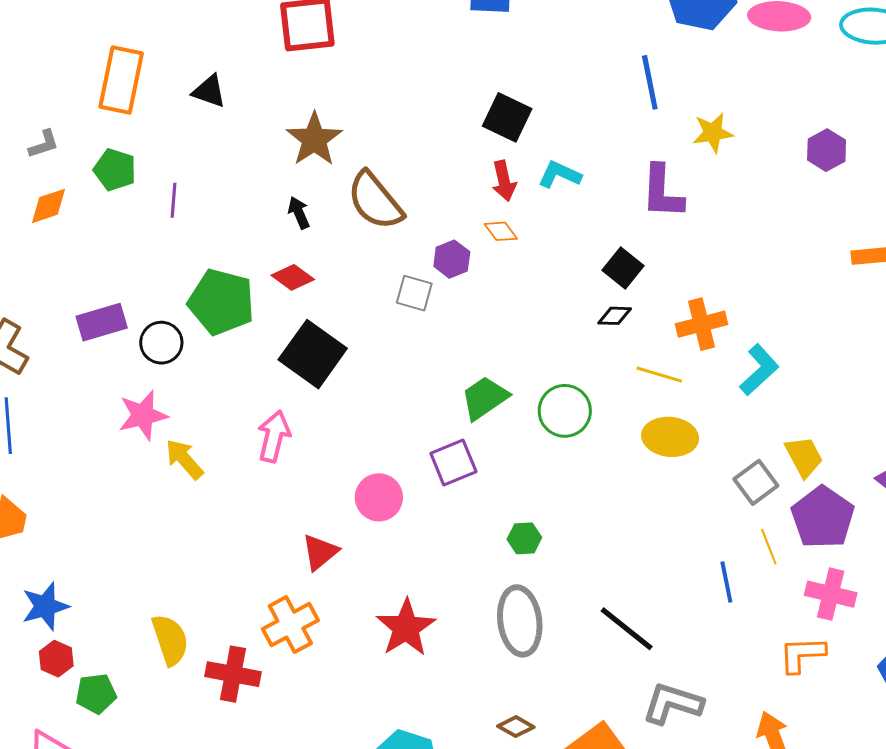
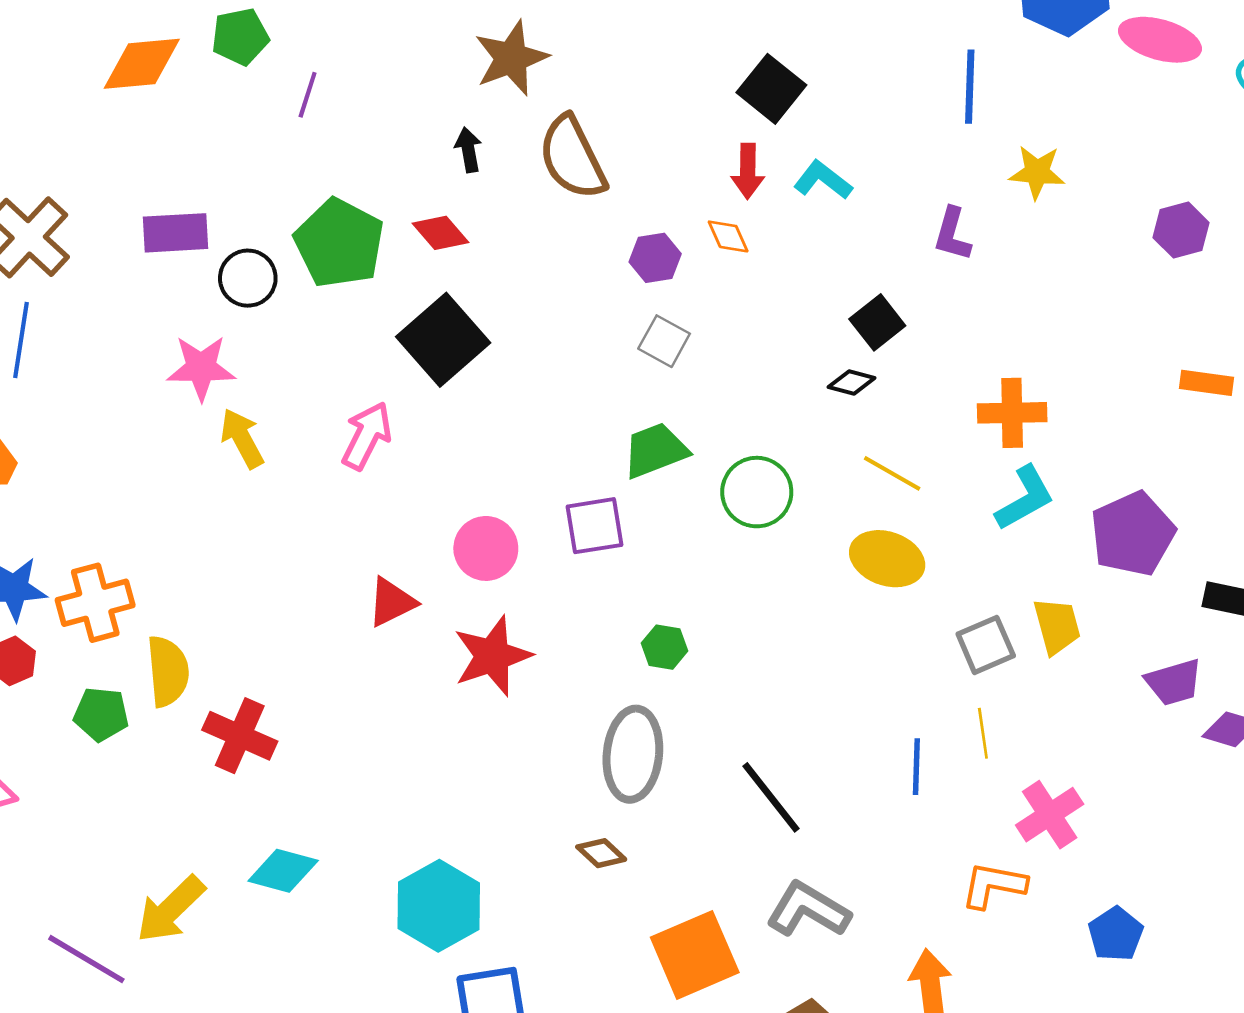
green pentagon: (115, 170) -> (240, 37), turned 30
purple L-shape: (662, 192) -> (952, 234), size x0.7
orange diamond: (49, 206) -> (142, 64), size x1.4
gray square: (414, 293) -> (664, 341), moved
orange cross: (702, 324) -> (1012, 413), moved
purple pentagon: (823, 517) -> (1133, 534), moved
pink cross: (831, 594) -> (1050, 815), turned 30
orange cross: (290, 625) -> (95, 603), moved
red star: (406, 628) -> (492, 656), moved
green pentagon: (96, 694) -> (101, 714), moved
brown diamond: (516, 727) -> (601, 853), moved

